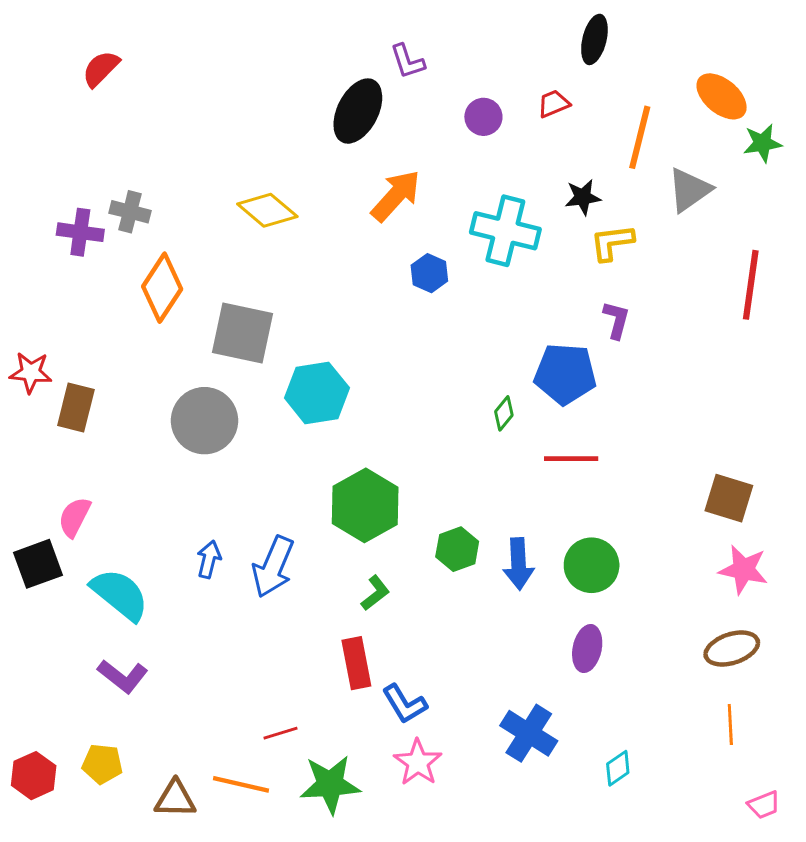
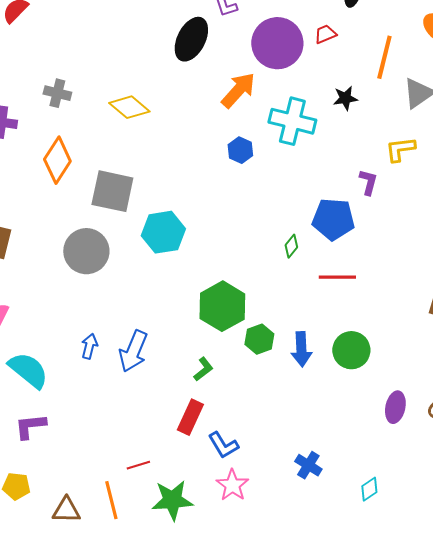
purple circle: (483, 117) -> (277, 43), size x2.0
orange arrow: (396, 196) -> (238, 90), moved
gray cross: (130, 212) -> (57, 93), moved
yellow L-shape: (612, 242) -> (400, 149), moved
green hexagon: (365, 505) -> (222, 306), moved
purple ellipse: (587, 649) -> (395, 407), moved
red rectangle: (356, 663) -> (190, 417), turned 36
purple L-shape: (123, 676) -> (30, 426), turned 136
blue cross: (529, 733) -> (308, 465), size x0.7
orange line: (241, 784) -> (111, 500), turned 63

